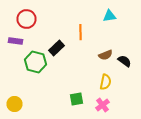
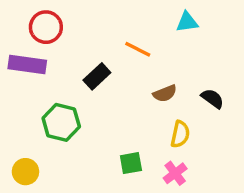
orange line: (80, 32) -> (138, 49), turned -63
purple rectangle: (16, 41) -> (27, 65), size x1.5
brown semicircle: (106, 55) -> (165, 93), moved
green hexagon: (36, 62) -> (61, 122), moved

